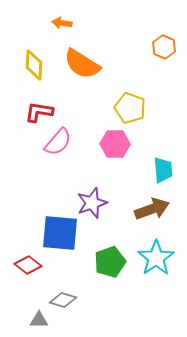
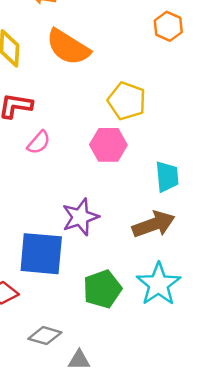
pink semicircle: (58, 142) -> (39, 142), size x0.7
gray triangle: (39, 320) -> (79, 360), moved

